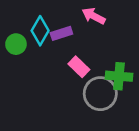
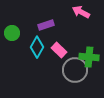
pink arrow: (94, 16) -> (81, 12), moved
cyan diamond: (40, 31) -> (37, 47), moved

